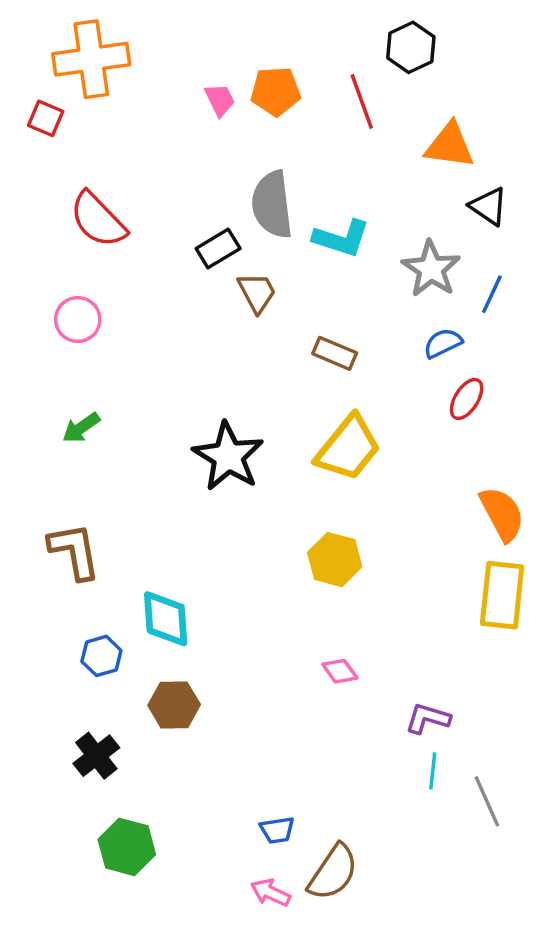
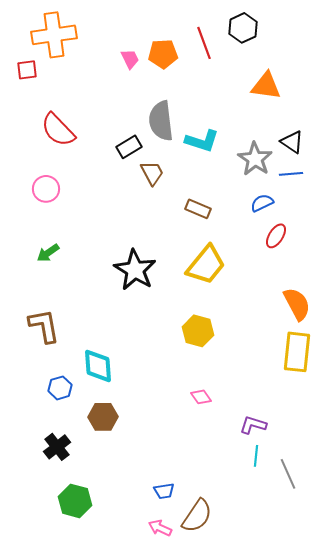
red line: (362, 101) -> (204, 43), moved
red square: (46, 118) -> (27, 70), turned -30
black triangle: (489, 206) -> (292, 142), moved
blue line: (492, 294) -> (291, 174), turned 60

